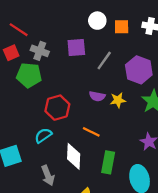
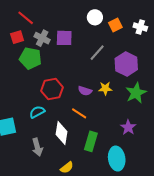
orange square: (122, 27) -> (115, 25), turned -32
purple square: (76, 48) -> (64, 38), moved
purple semicircle: (97, 96) -> (85, 91), moved

